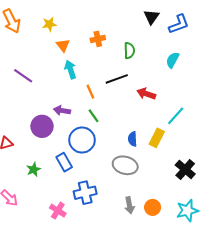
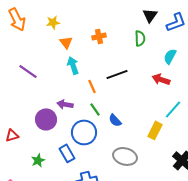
green semicircle: (129, 51) -> (140, 38), moved
red arrow: (146, 94) -> (161, 79), moved
blue semicircle: (133, 139) -> (115, 120), moved, turned -40

